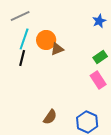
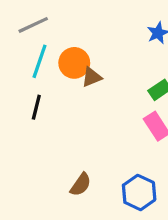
black line: (22, 58) -> (36, 107), moved

